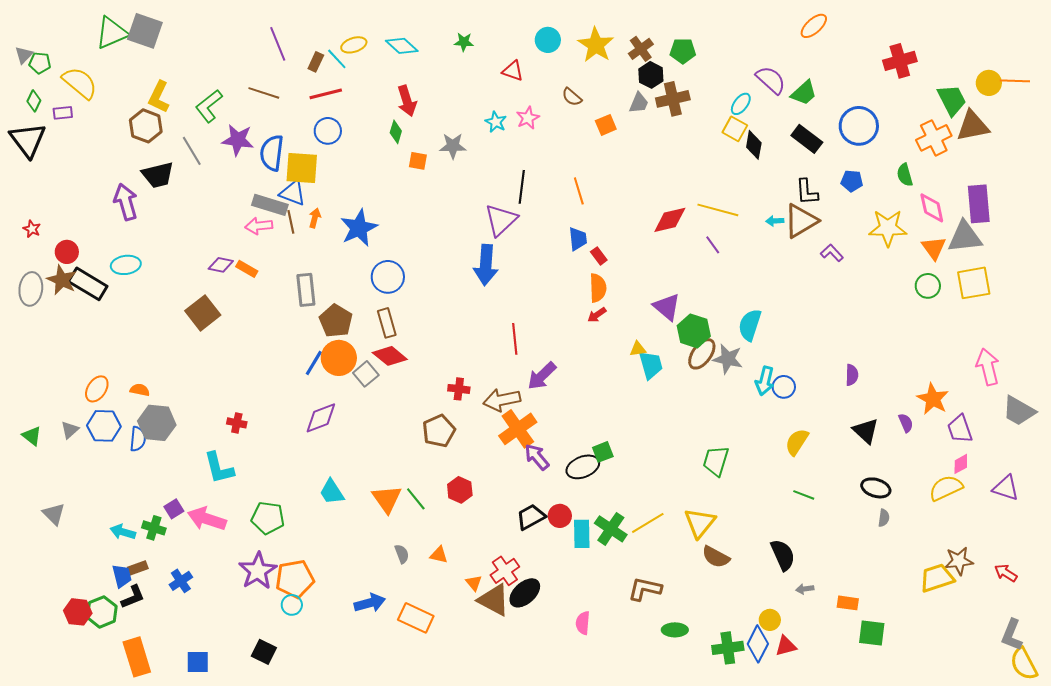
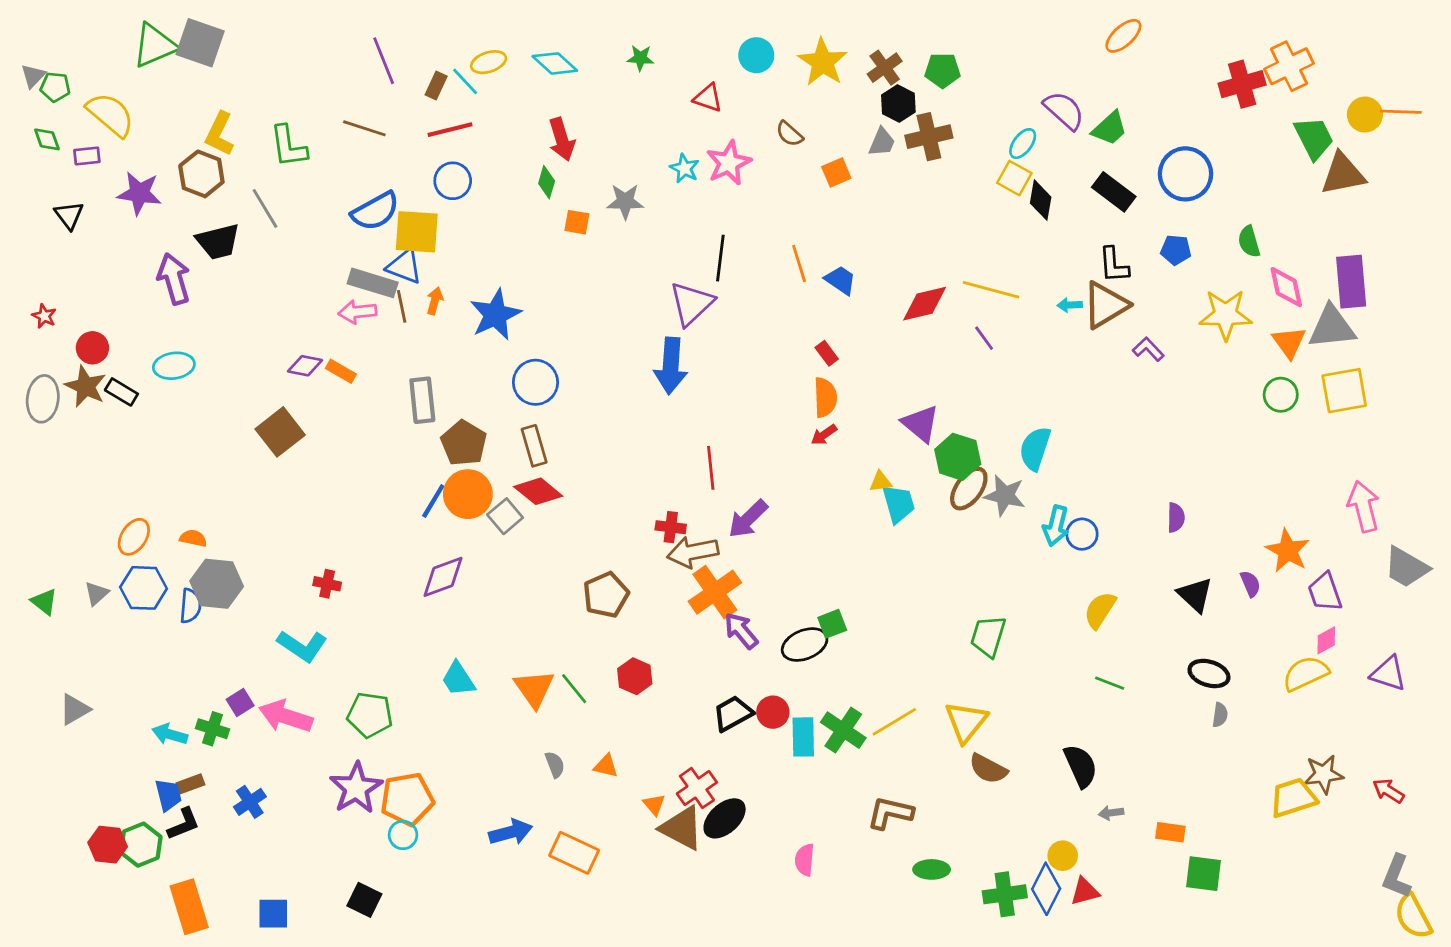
green diamond: (34, 101) -> (47, 139), turned -45
green L-shape: (209, 106) -> (288, 146), turned -60
pink star: (528, 118) -> (729, 163), size x1.4
orange cross: (934, 138) -> (1289, 66), moved
black triangle: (28, 140) -> (69, 215), moved, size x0.6
purple star: (238, 140) -> (139, 193), moved
blue semicircle: (272, 153) -> (375, 211), turned -126
blue trapezoid: (578, 239) -> (840, 280), moved, turned -50
black rectangle: (88, 284) -> (121, 392), size x0.6
red cross: (459, 389) -> (671, 527), moved
cyan L-shape: (219, 468) -> (302, 646), turned -42
gray triangle: (54, 514) -> (75, 709), turned 45

